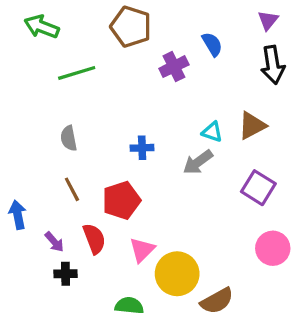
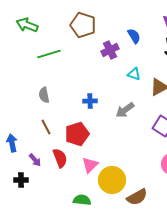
cyan triangle: (212, 132) -> (134, 74), moved
black cross: (66, 274) -> (21, 180), moved

